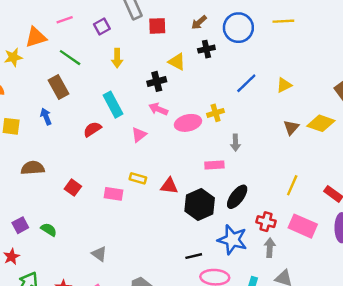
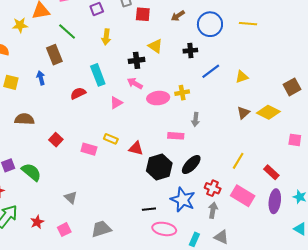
black cross: (206, 49) -> (190, 51), moved
green semicircle: (49, 230) -> (31, 172), size x1.5

